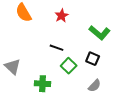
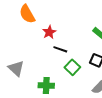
red star: (62, 16) -> (49, 32), moved

